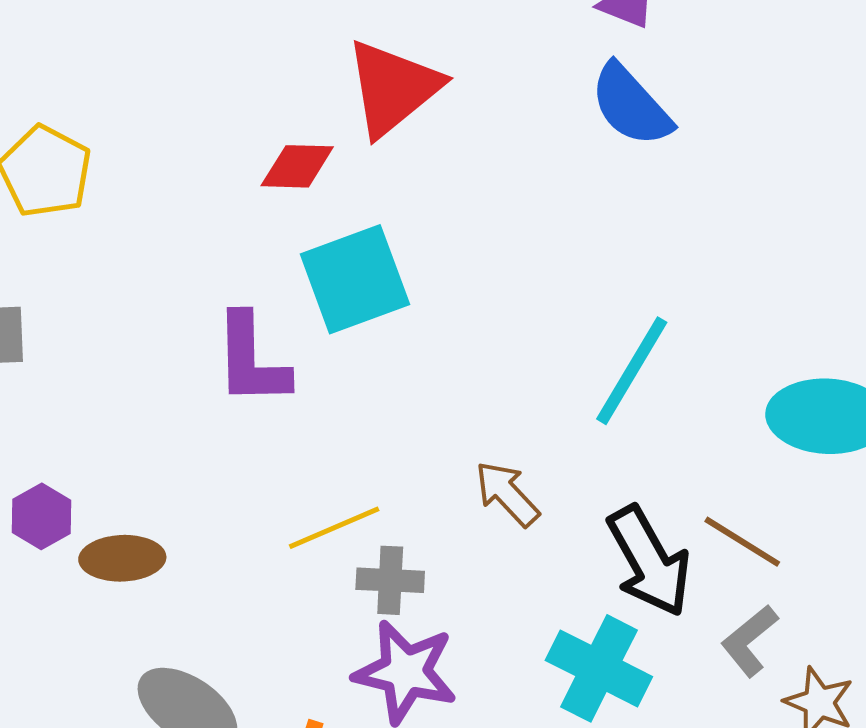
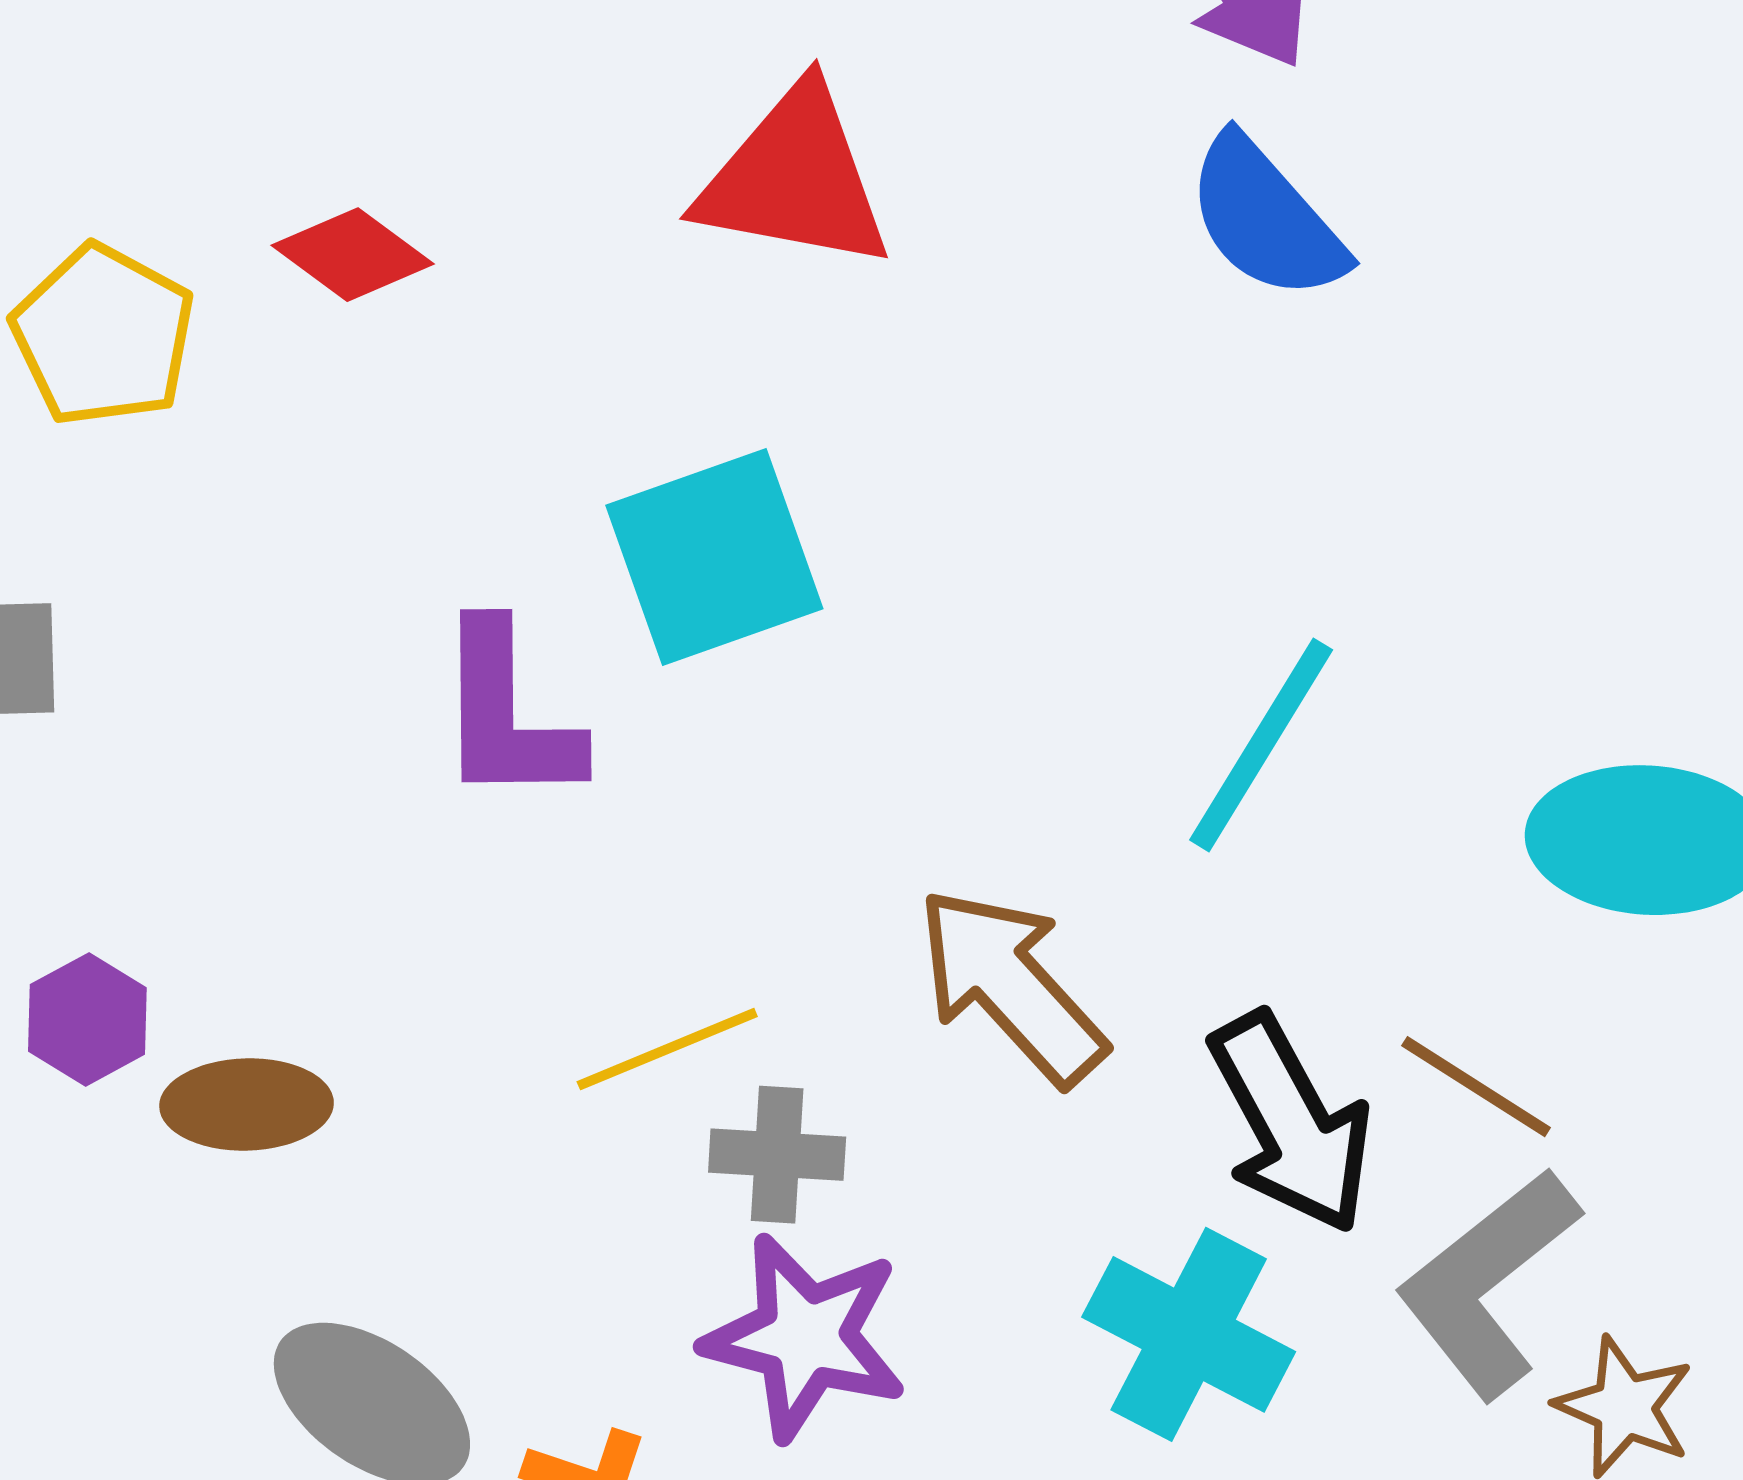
red triangle: (393, 88) -> (795, 178), turned 49
red diamond: (297, 166) -> (353, 255), moved, turned 34
brown arrow: (507, 494) -> (1011, 986), size x1.5
gray L-shape: (749, 641) -> (1488, 1283), size x1.6

